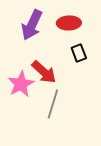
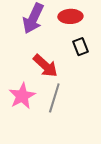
pink star: (21, 84) -> (22, 96), moved

